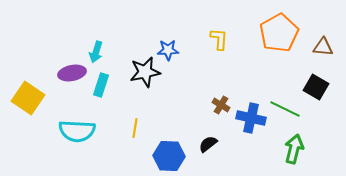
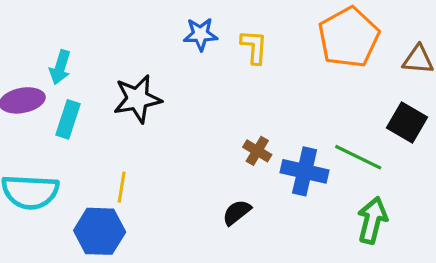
blue star: (168, 50) -> (200, 34), moved
blue hexagon: (169, 156) -> (100, 231), moved

